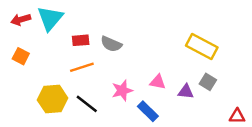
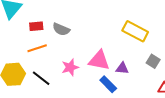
pink triangle: (158, 82) -> (99, 60), size x1.6
gray square: (208, 82) -> (153, 61), moved
blue rectangle: (148, 111) -> (108, 84), moved

